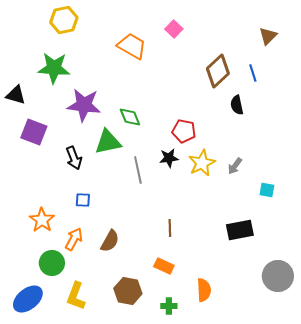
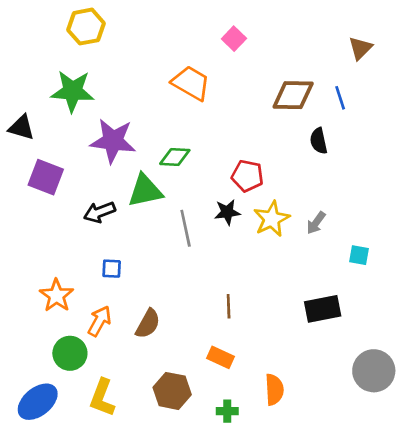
orange trapezoid: (132, 46) -> (191, 83), moved
brown diamond: (218, 71) -> (293, 95), turned 44
green diamond: (130, 117) -> (175, 157), turned -65
black arrow: (74, 158) -> (99, 212), turned 90

